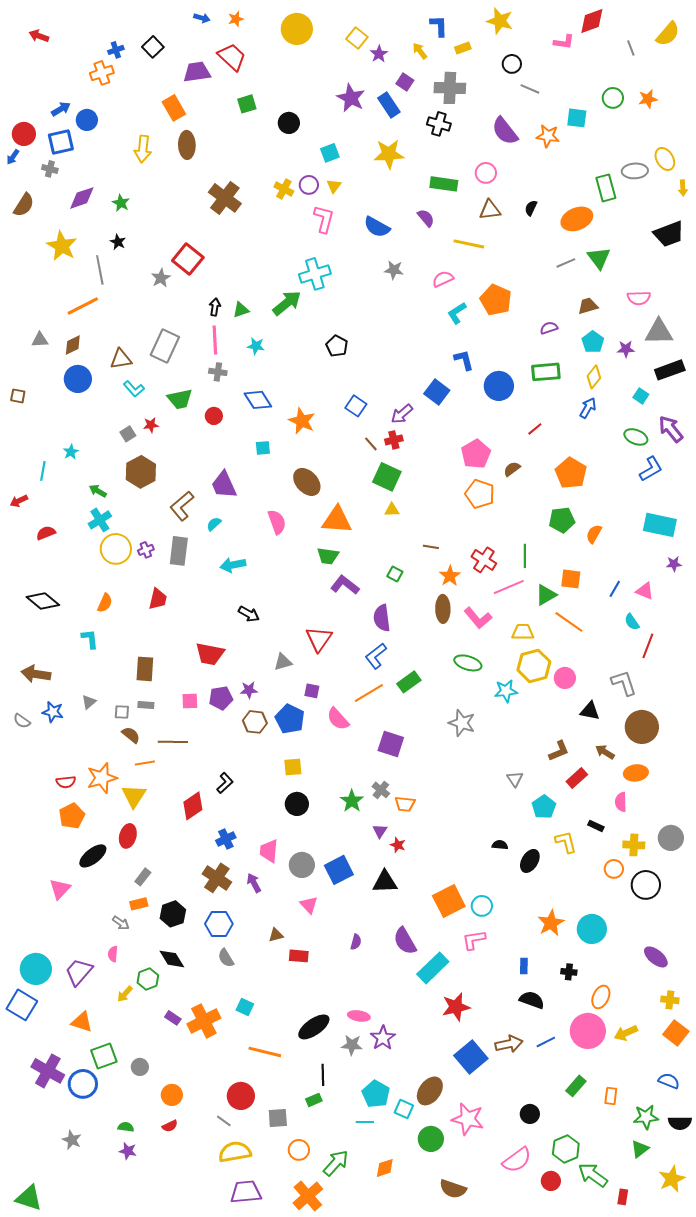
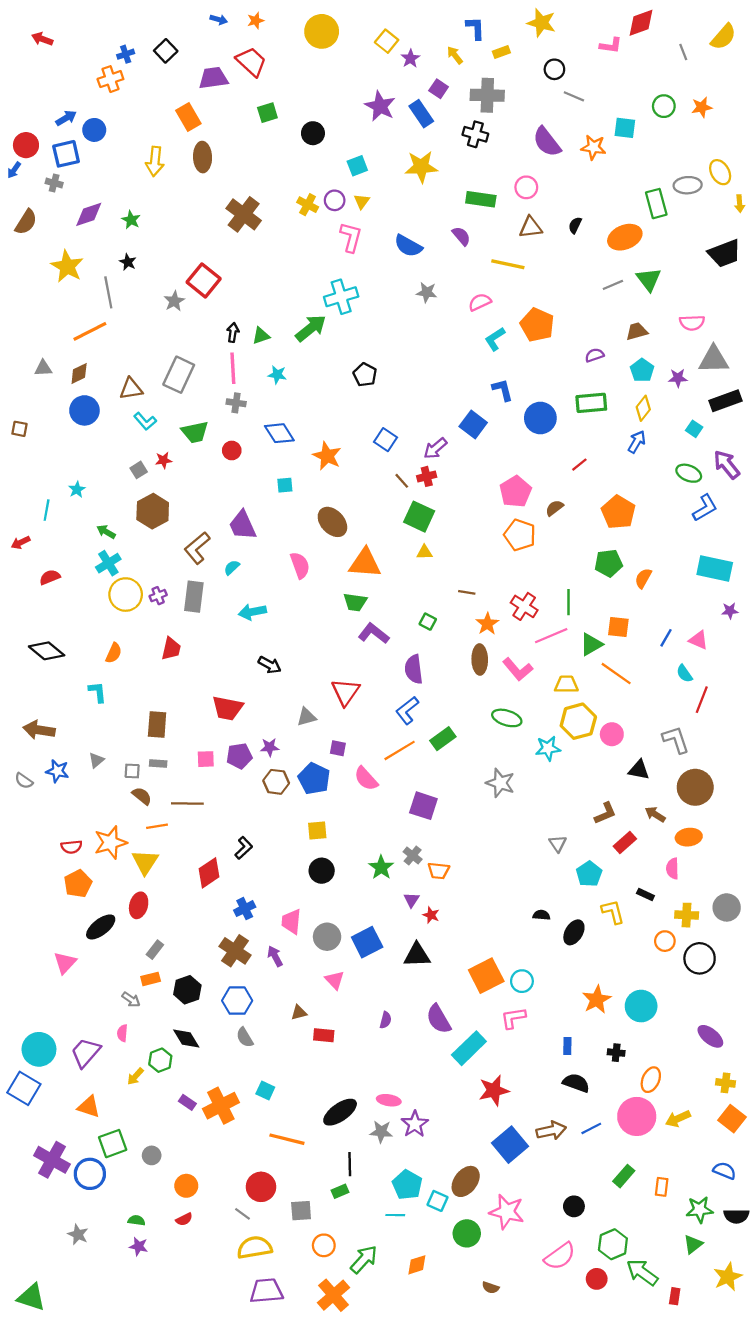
brown semicircle: (453, 1189) -> (491, 1288), size x0.6

